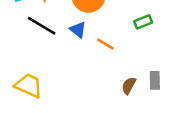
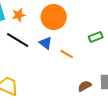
brown semicircle: (129, 86) -> (85, 86), turned 32

